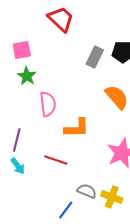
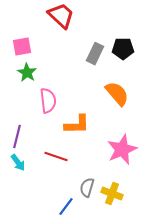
gray semicircle: (87, 191) -> (87, 188), turned -96

